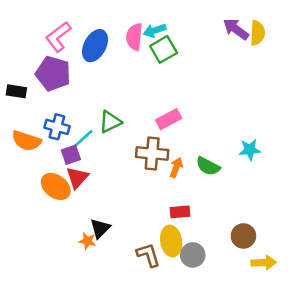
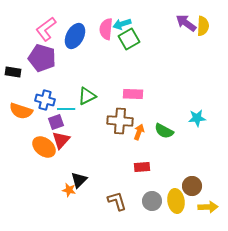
pink rectangle: (169, 119) -> (133, 94), turned 30
cyan line: (84, 138) -> (66, 109), turned 42
yellow ellipse: (171, 241) -> (176, 201), moved

